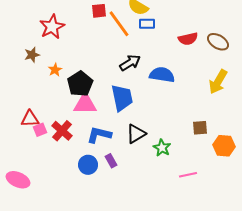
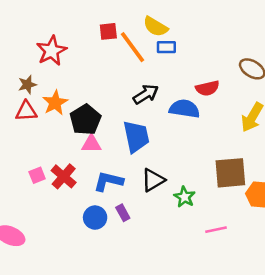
red semicircle: (188, 39) -> (207, 88), moved
orange star: (55, 70) -> (55, 103), size x1.5
pink triangle: (85, 104) -> (91, 144), size x0.7
red triangle: (30, 119) -> (26, 111), moved
brown square: (200, 128) -> (230, 173), size x1.8

